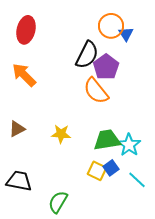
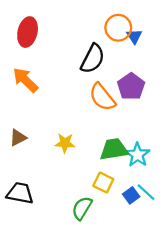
purple pentagon: (106, 67) -> (131, 86), moved
blue square: (111, 168) -> (131, 195), moved
green semicircle: (58, 202) -> (82, 208), moved

